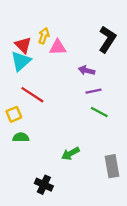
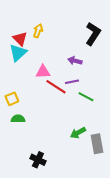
pink triangle: (58, 47) -> (43, 72), moved
purple line: (93, 91) -> (72, 82), moved
red line: (32, 95) -> (56, 87), moved
green arrow: (70, 154) -> (78, 133), moved

